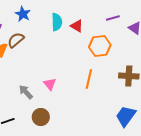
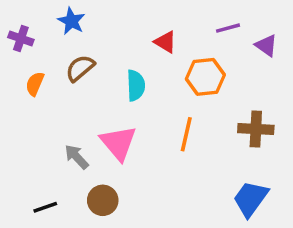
cyan semicircle: (57, 22) -> (136, 85), moved
brown semicircle: (16, 40) -> (80, 68), moved
pink triangle: (50, 84) -> (118, 143), size x1.6

